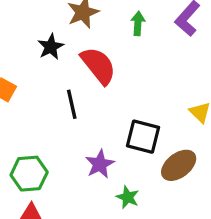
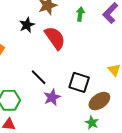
black line: (72, 104) -> (39, 77), moved, turned -36
green star: (128, 197) -> (92, 123), moved

